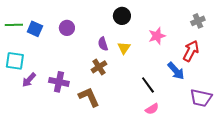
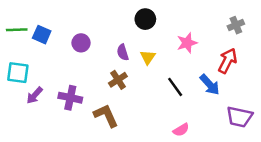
purple circle: (67, 28) -> (81, 43), moved
black line: (148, 85) -> (175, 87), moved

